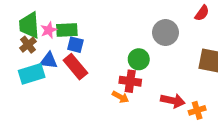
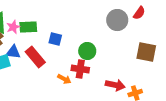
gray circle: (165, 33) -> (117, 20), moved
blue square: (75, 45) -> (55, 39), moved
orange arrow: (120, 97) -> (64, 79), moved

